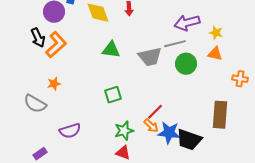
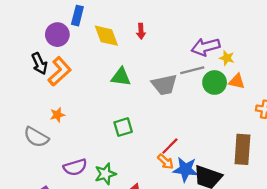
yellow star: (216, 33) -> (227, 58), moved
green circle: (186, 64) -> (215, 82), moved
green star: (124, 131) -> (105, 174), moved

